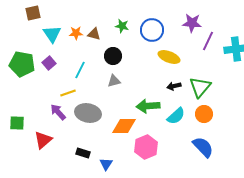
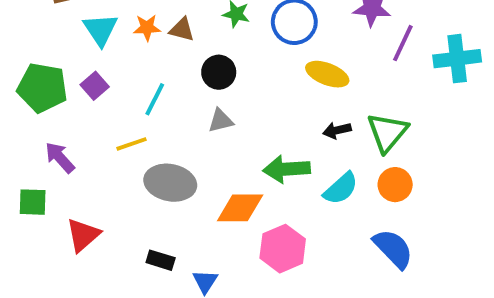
purple arrow: (58, 112) -> (60, 157), moved

